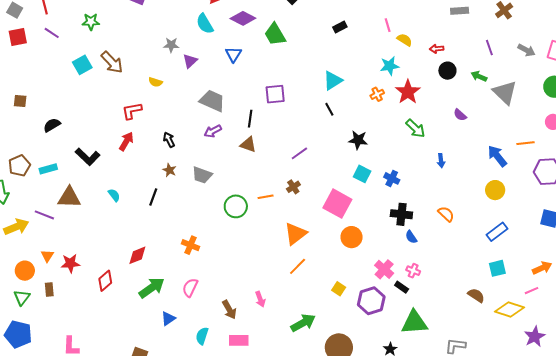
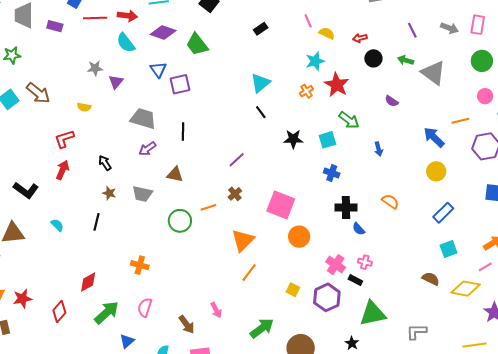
purple square: (275, 94) -> (180, 84), moved
brown triangle: (248, 145) -> (175, 174), moved
cyan square: (362, 174) -> (327, 140), moved, turned -36

